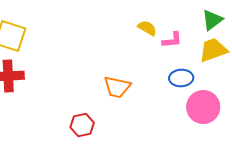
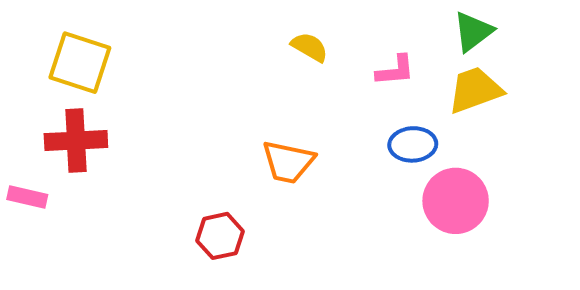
yellow semicircle: (147, 28) -> (310, 47), moved

